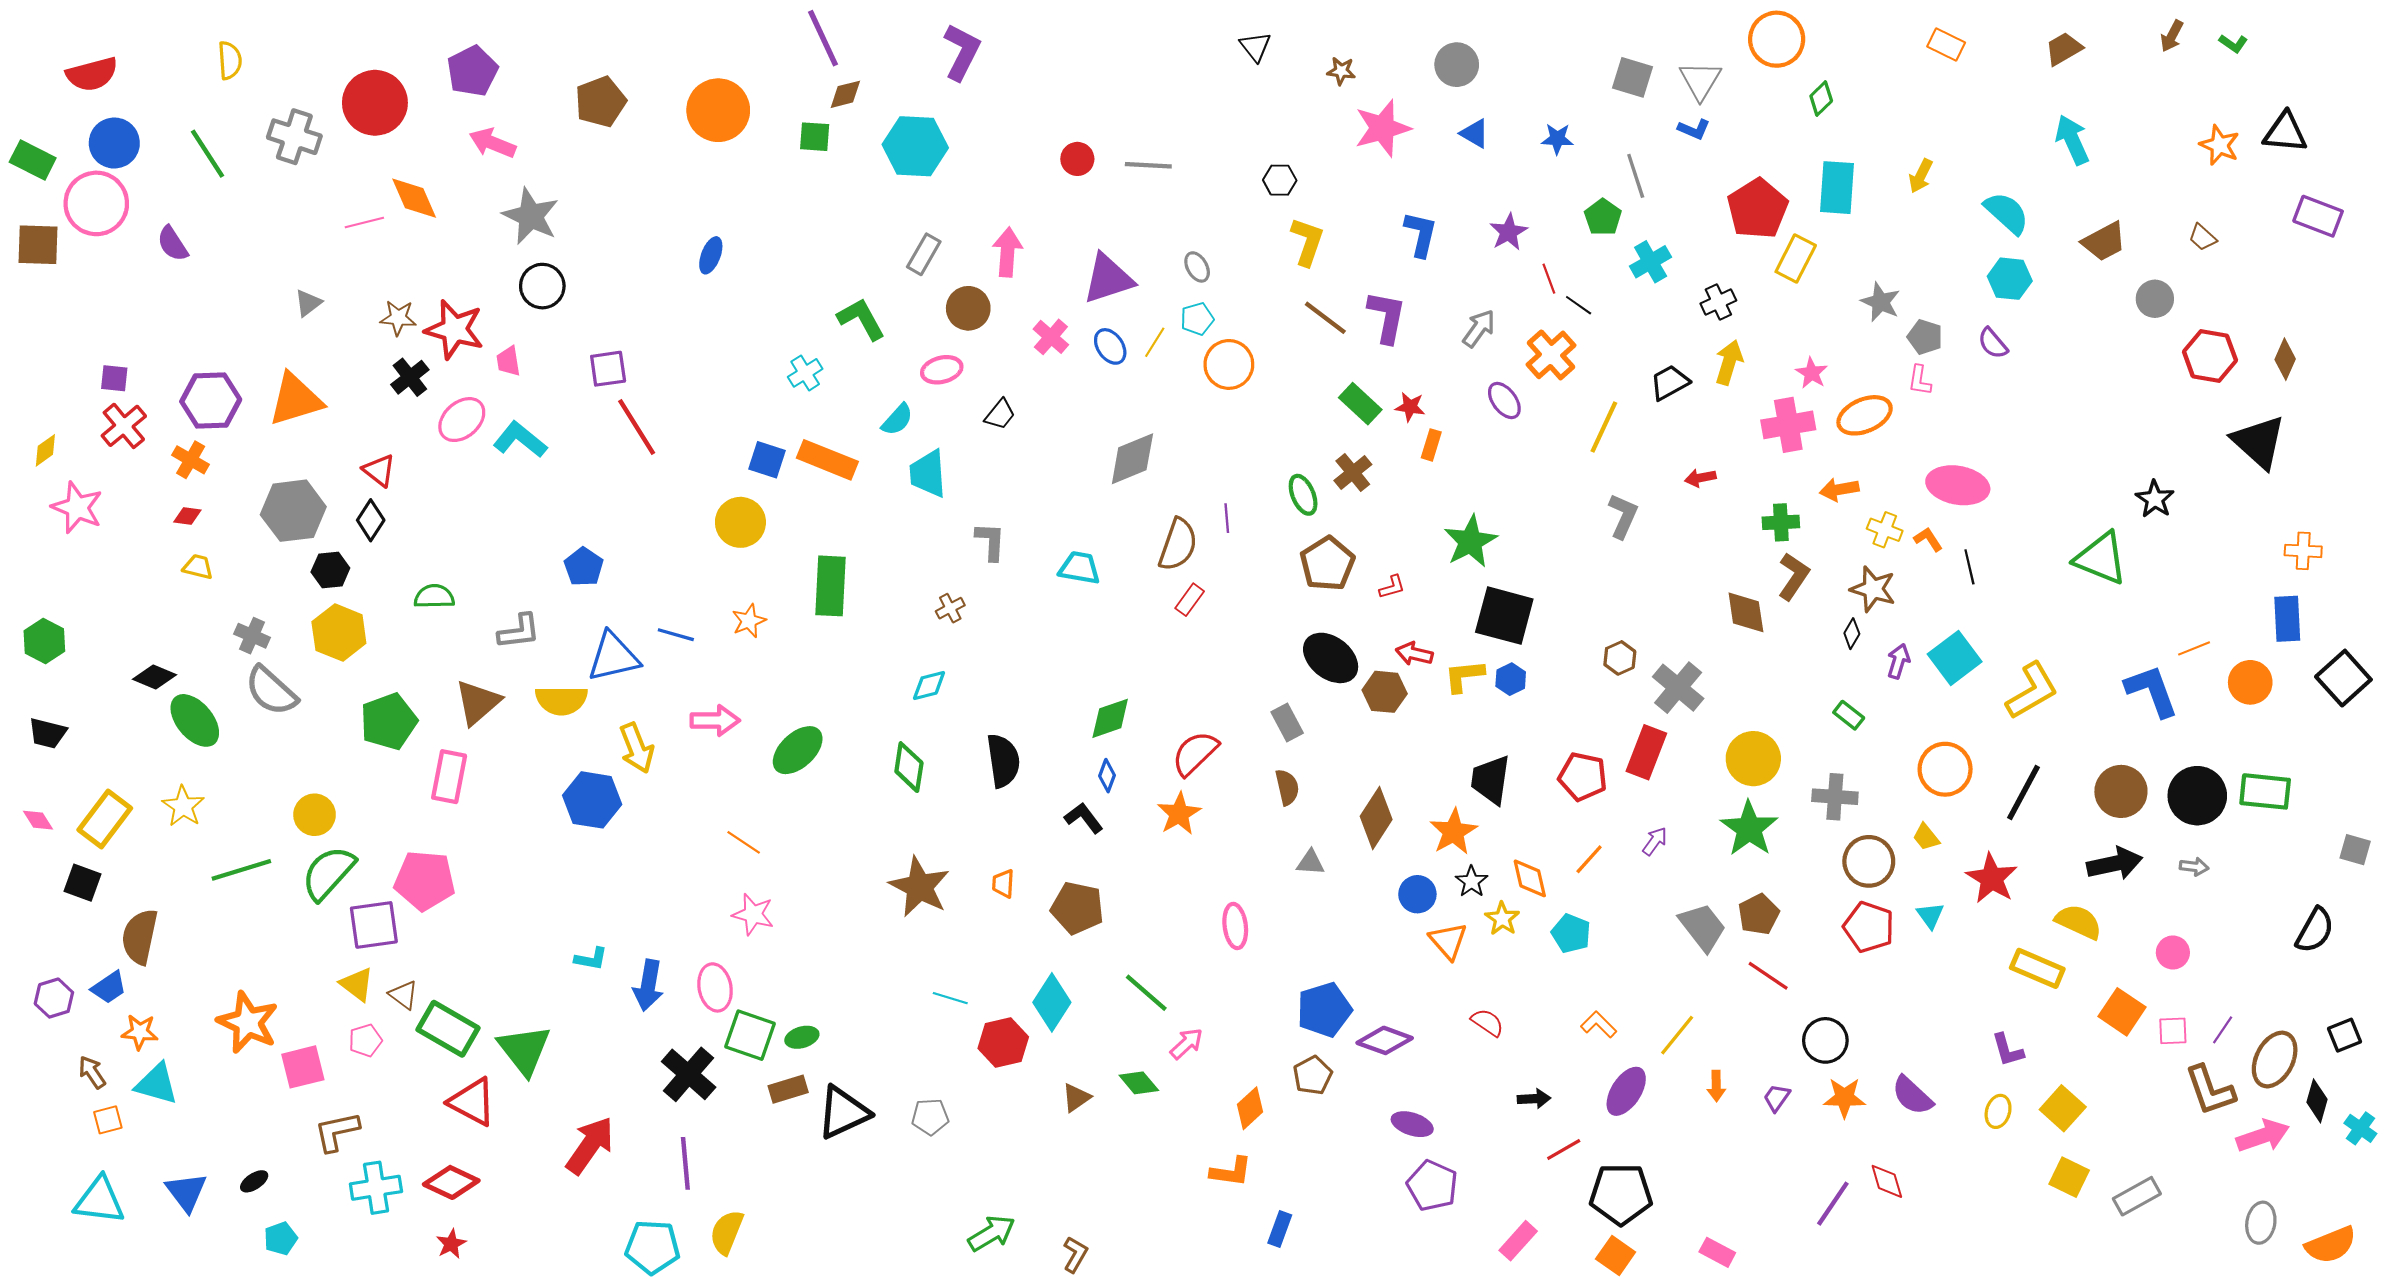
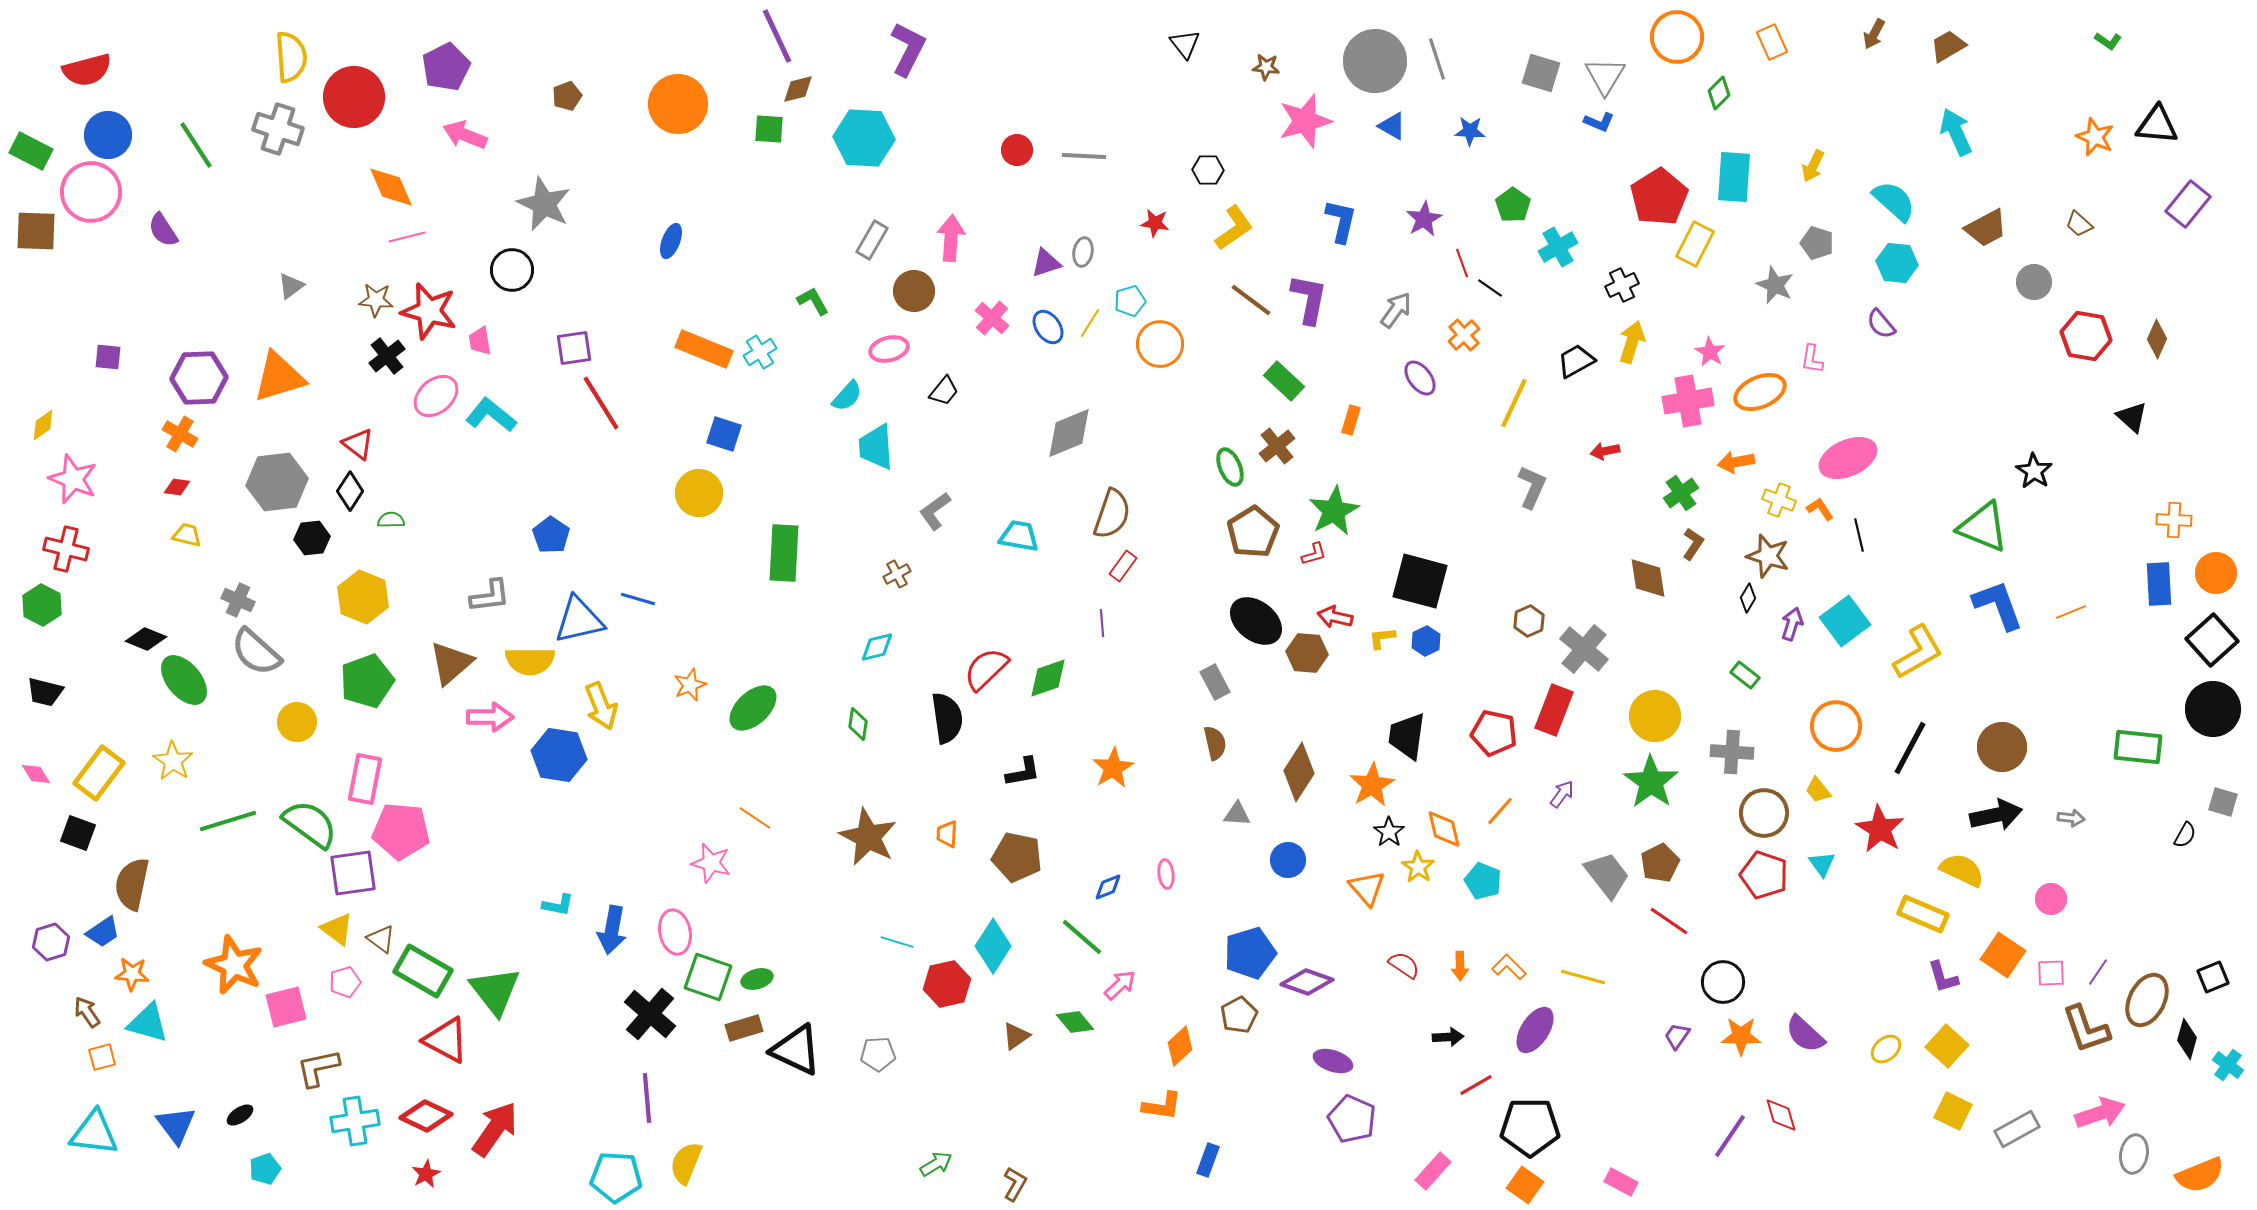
brown arrow: (2172, 36) -> (1874, 34), moved
orange rectangle: (1946, 45) -> (1772, 42), moved, turned 40
yellow semicircle: (230, 60) -> (291, 57), moved, size x1.4
gray circle: (1457, 65) -> (1375, 61), size x1.5
brown pentagon: (601, 102) -> (567, 96), size x0.6
gray line: (1636, 176) -> (1437, 59), moved
gray star: (531, 216) -> (544, 204), moved
purple rectangle: (2318, 216) -> (2188, 204), turned -72
pink line: (364, 222) -> (407, 237), moved
yellow L-shape: (1307, 242) -> (1234, 228), turned 36
gray ellipse: (1197, 267) -> (1083, 252), moved, turned 40
purple triangle: (1108, 279) -> (1046, 263), size x0.6
green L-shape: (861, 319) -> (813, 301), size x0.7
gray pentagon: (1925, 337) -> (1817, 243), moved
orange cross: (1551, 355) -> (1464, 335), size x0.7
red star: (1410, 407) -> (1155, 223), moved
red cross: (124, 426) -> (66, 549), moved, turned -36
black triangle: (2259, 442) -> (2132, 417), size x0.6
orange rectangle: (827, 460) -> (704, 349), moved
pink ellipse: (1958, 485) -> (1848, 458), turned -34
purple line: (1227, 518) -> (1102, 623), moved
green cross: (1781, 522) -> (1681, 493), turned -32
gray L-shape: (990, 541) -> (935, 511), turned -129
green star: (1470, 541) -> (1334, 511), moved
brown L-shape: (1794, 576) -> (1693, 544), size x0.7
green semicircle: (434, 597) -> (391, 520), moved, size x0.7
orange star: (749, 621) -> (690, 685), moved
yellow hexagon: (339, 633) -> (363, 597), moved
yellow L-shape: (1464, 676) -> (1382, 638), size x0.7
orange circle: (2250, 682) -> (2216, 573), moved
blue L-shape: (2152, 691) -> (1998, 605), moved
pink arrow: (715, 720) -> (490, 717), moved
red semicircle: (1195, 753) -> (986, 669), moved
green diamond: (909, 767) -> (858, 724), size x0.7
blue diamond: (1107, 776) -> (1108, 887), moved, turned 48
pink rectangle: (449, 777) -> (365, 779), moved
black circle: (2197, 796) -> (2213, 709), moved
yellow circle: (315, 815) -> (297, 722), moved
black L-shape: (1084, 818) -> (1023, 772), turned 117
orange line: (744, 842) -> (755, 818), moved
green semicircle: (328, 873) -> (310, 824), turned 84
blue circle: (1417, 894) -> (1288, 860), moved
pink ellipse: (1235, 926) -> (1166, 874), size x0.7
black semicircle: (2315, 930) -> (2185, 835), moved, size x0.6
yellow line: (1677, 1035) -> (1583, 977), turned 66
purple L-shape: (2008, 1050) -> (1943, 977), moved
orange arrow: (1716, 1086) -> (1460, 966), moved
yellow ellipse: (1998, 1111) -> (1886, 1049), turned 32
black triangle: (843, 1112) -> (796, 1050), turned 50
pink arrow: (2263, 1136) -> (2100, 1113), moved
red arrow: (590, 1145) -> (495, 1129), moved
green arrow: (992, 1233) -> (936, 1164), size x0.7

